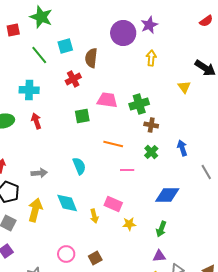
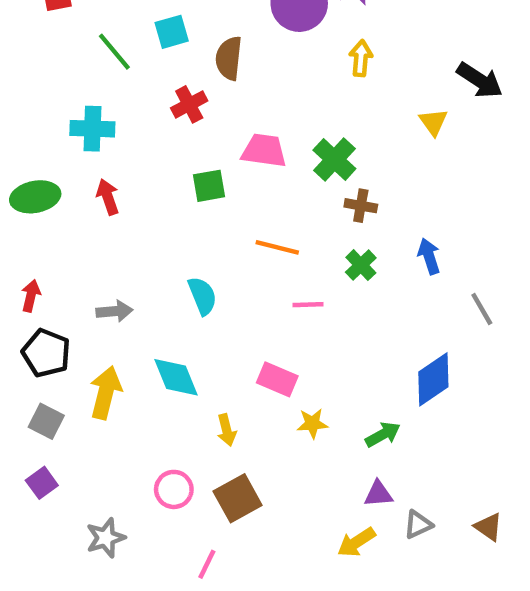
green cross: (139, 104) -> (334, 159), turned -30
blue diamond: (167, 195) -> (433, 379), moved, turned -35
yellow arrow: (94, 216) -> (227, 430), moved
green arrow: (161, 229) -> (383, 434), turned -140
brown square: (95, 258) -> (238, 498), size x1.5

